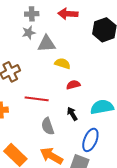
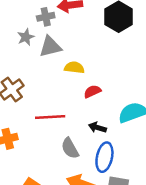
gray cross: (32, 14) -> (46, 17), moved
black arrow: (72, 114) -> (97, 128), turned -32
blue ellipse: (90, 140) -> (104, 157), moved

